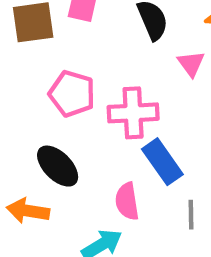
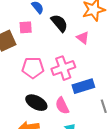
blue rectangle: (162, 162) -> (83, 86), turned -55
pink semicircle: (127, 201) -> (62, 106), moved

